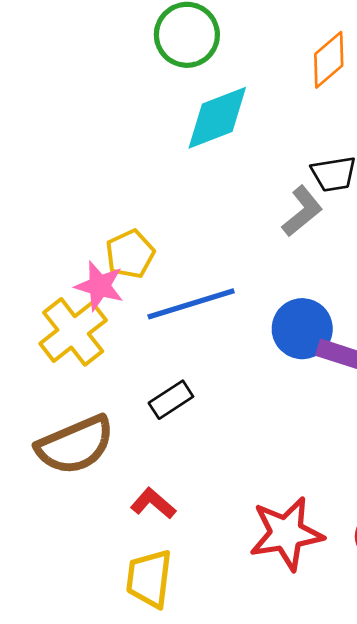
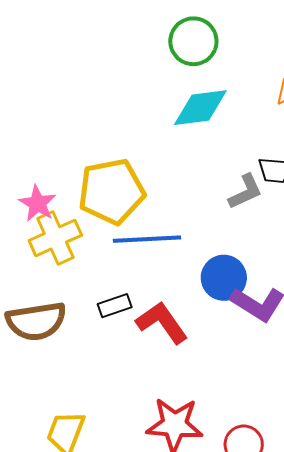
yellow pentagon: (130, 254) -> (112, 191), size x1.8
pink star: (99, 286) -> (37, 203), moved
red L-shape: (153, 503) -> (162, 323), moved, size x1.6

